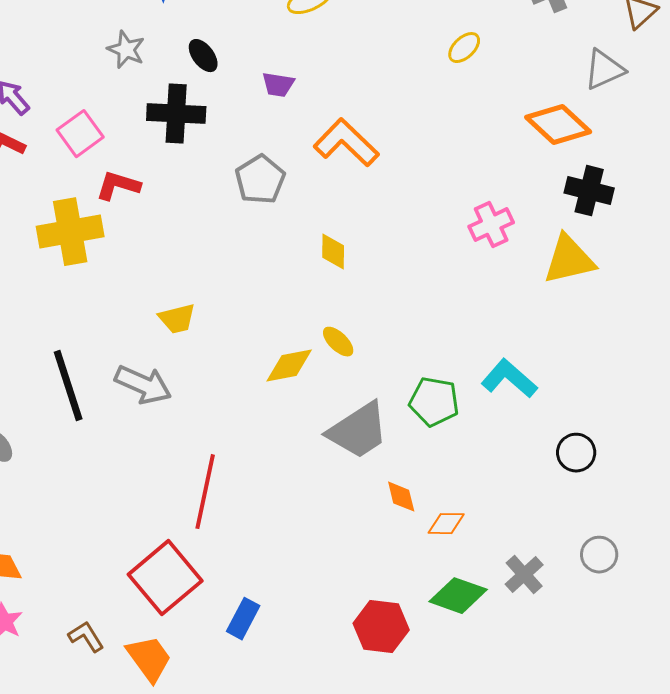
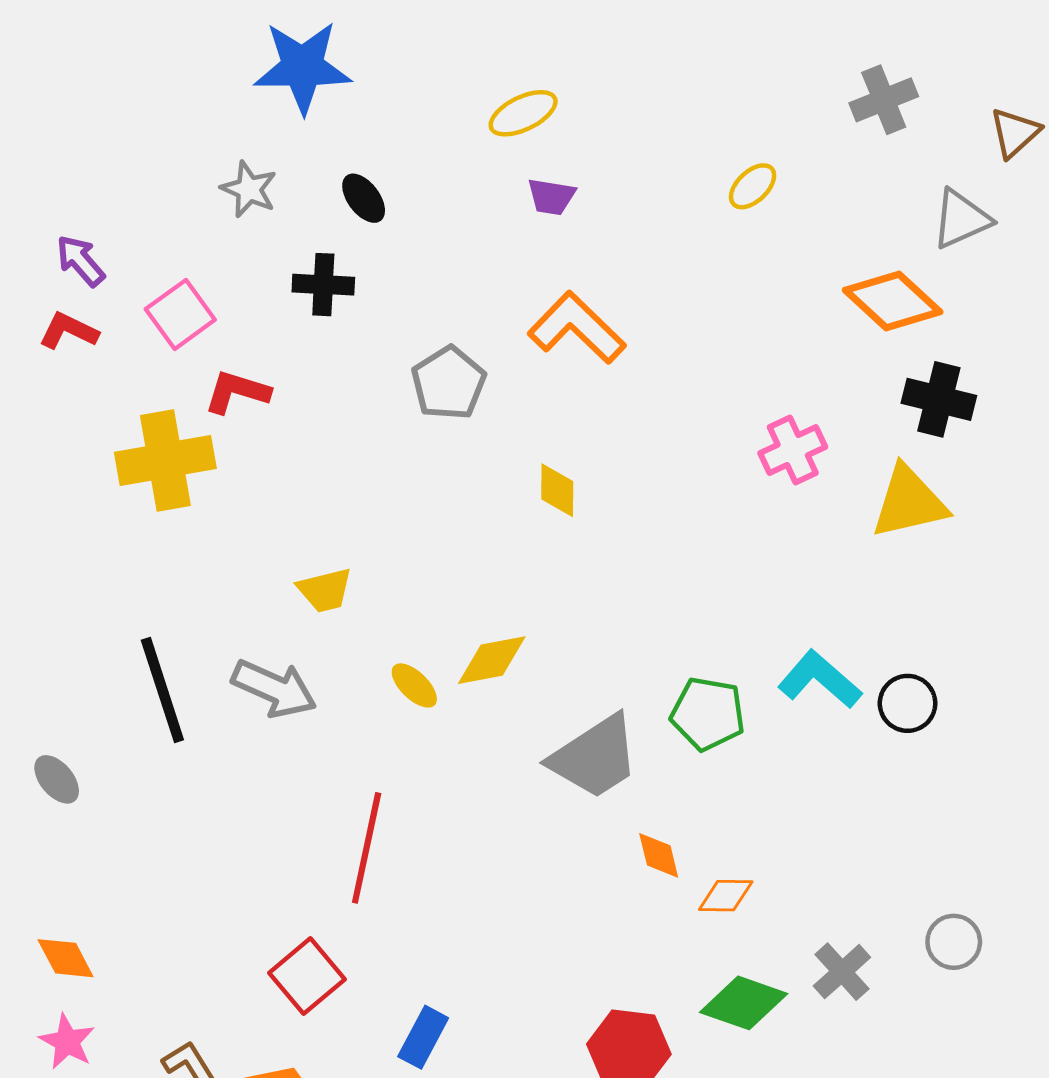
purple trapezoid: (278, 85) -> (551, 197), moved
black cross: (176, 114) -> (323, 285), size x0.7
yellow ellipse: (338, 342) -> (414, 685), moved
black circle: (576, 453) -> (908, 703), moved
red square: (165, 578) -> (307, 976), size x0.7

